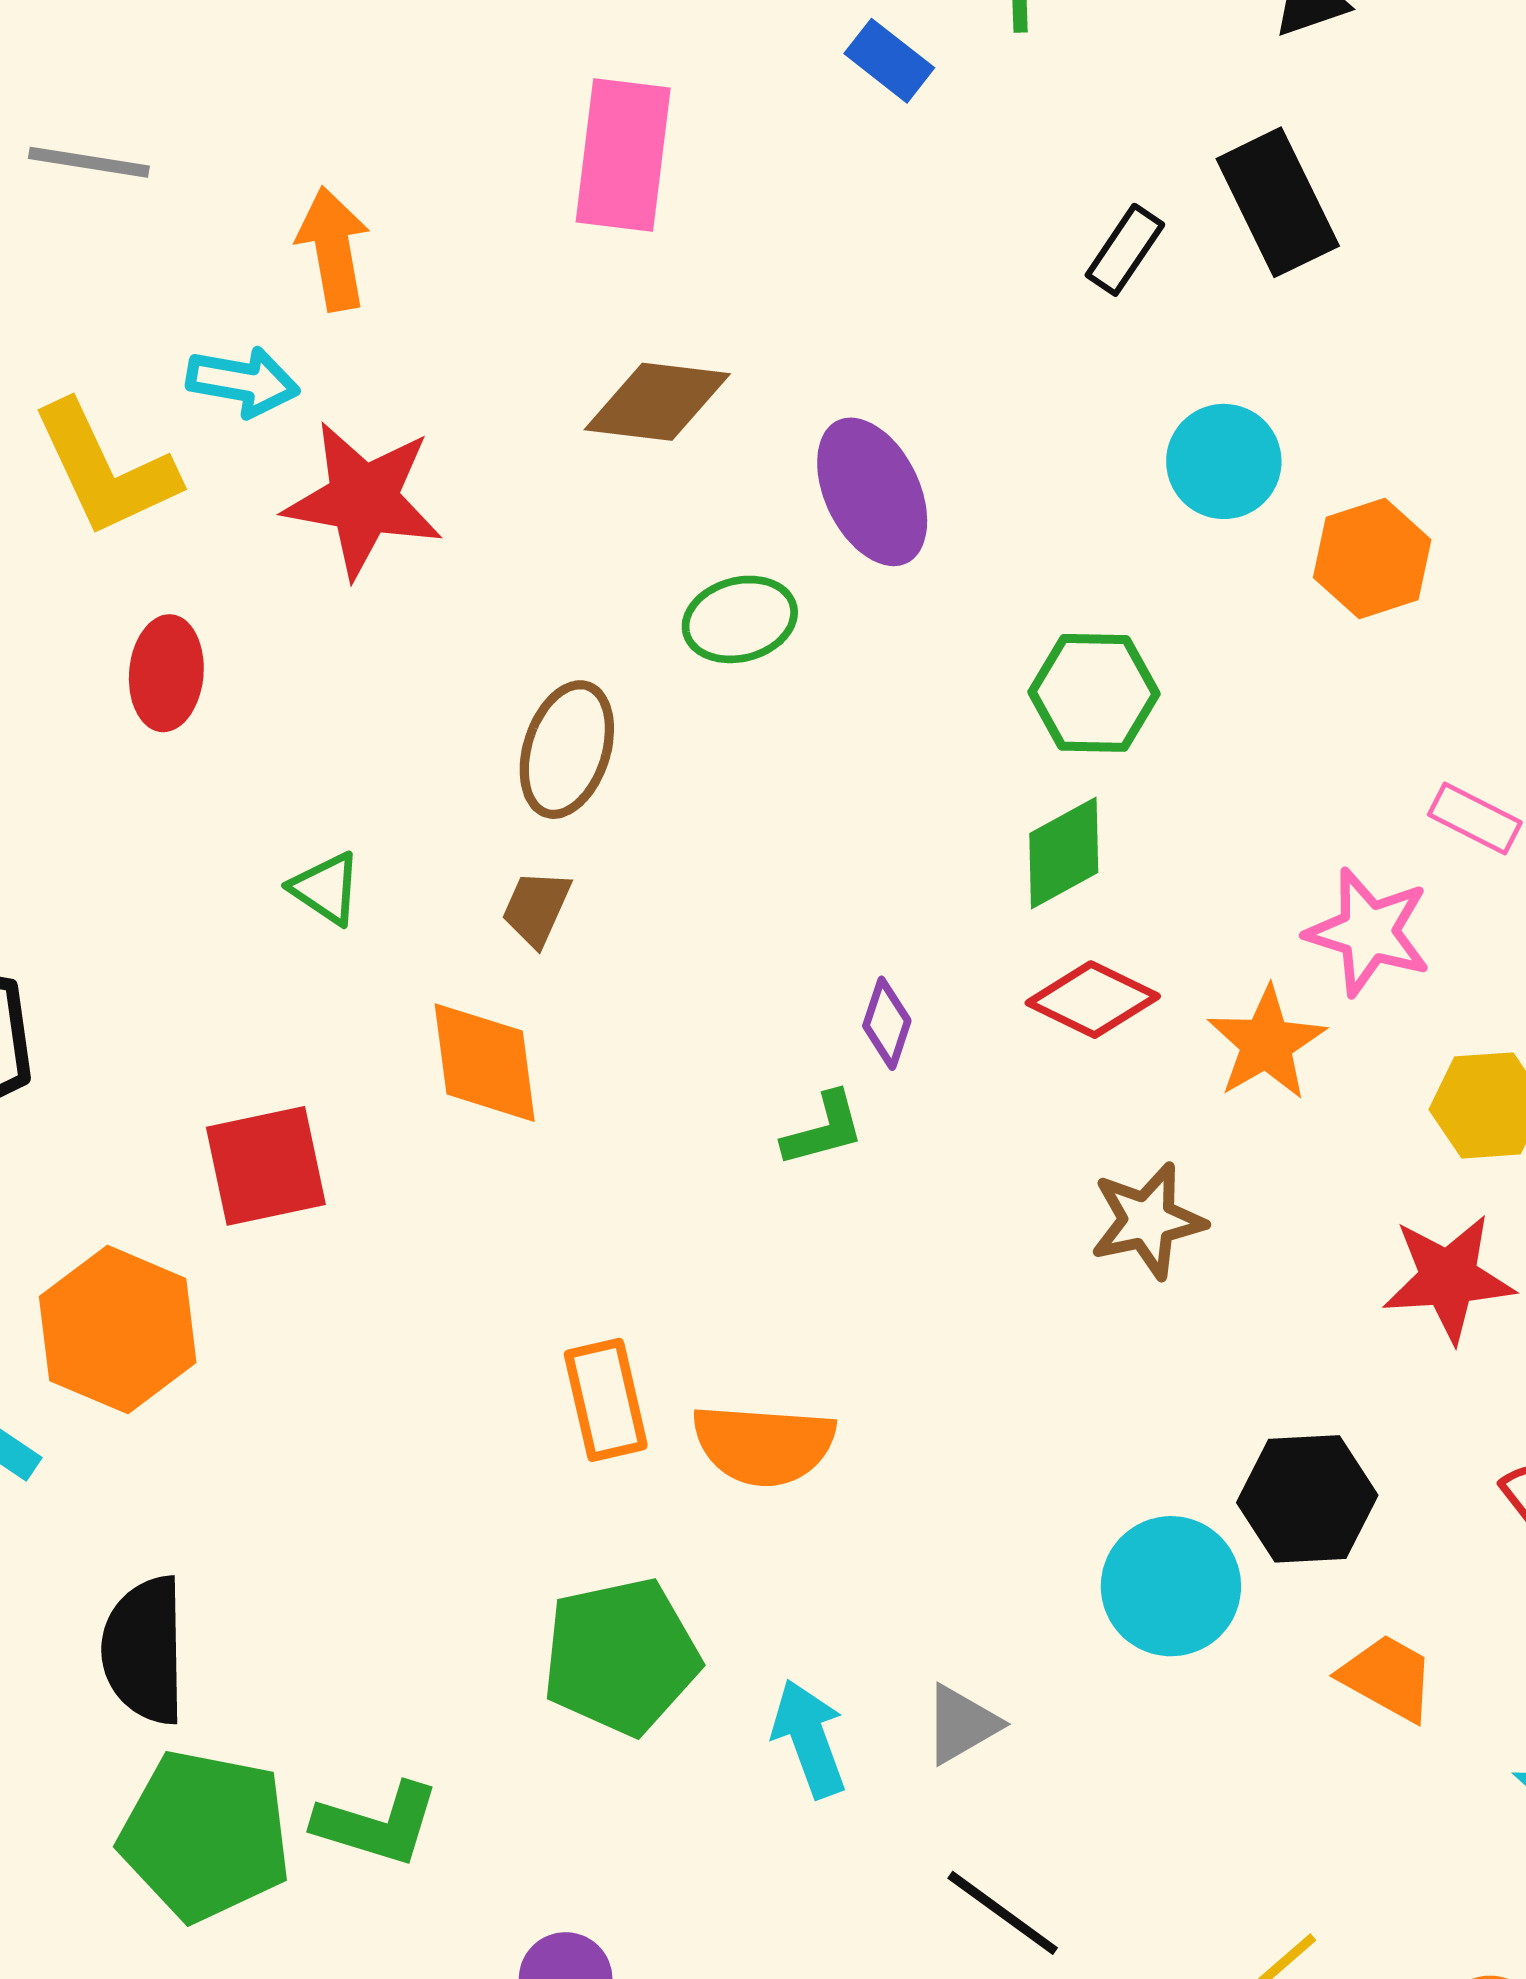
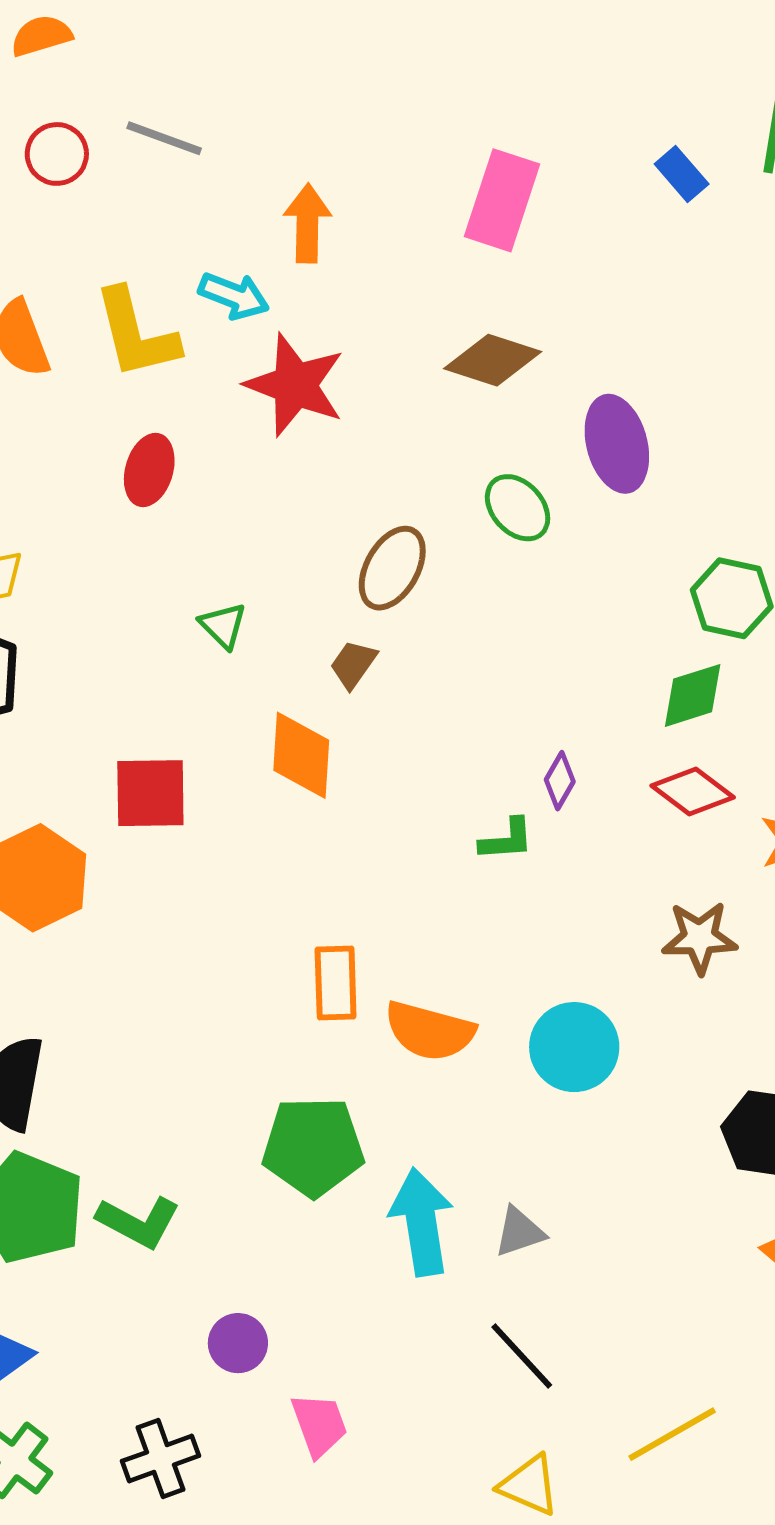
green ellipse: (740, 619) -> (518, 508), turned 52
cyan circle: (1171, 1586) -> (574, 1047), moved
cyan arrow: (809, 1738) -> (422, 1222), size x1.4

